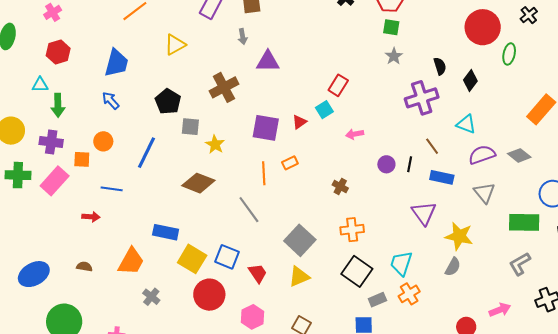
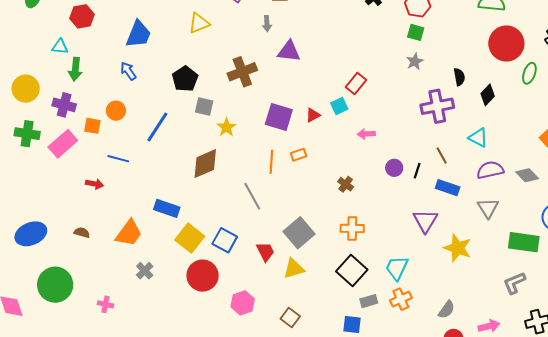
brown diamond: (198, 183) -> (205, 164), turned -52
gray semicircle: (453, 267) -> (447, 310), moved
red trapezoid: (258, 273) -> (265, 252), moved

